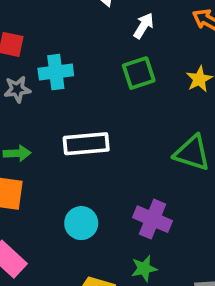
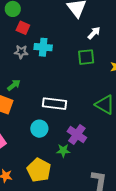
white rectangle: (86, 144) -> (54, 104), moved
green arrow: (17, 153) -> (14, 85), turned -48
green star: (144, 269) -> (63, 151), moved

